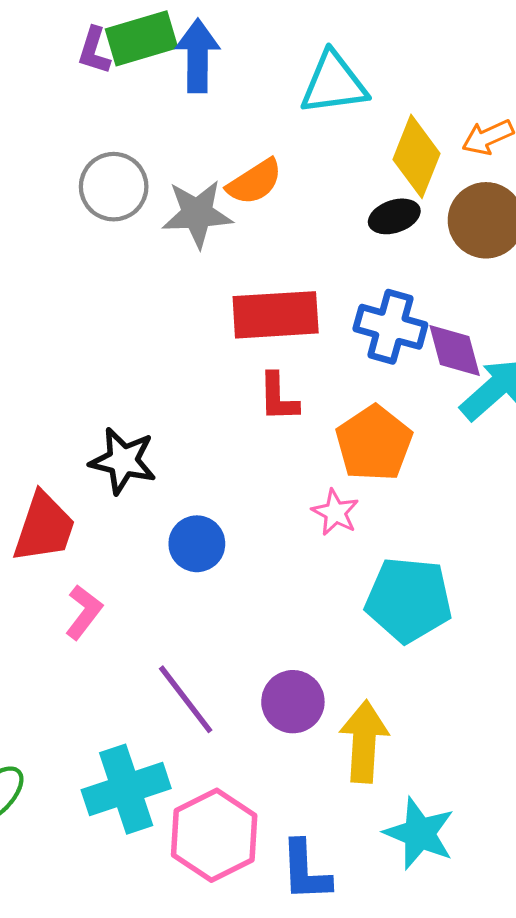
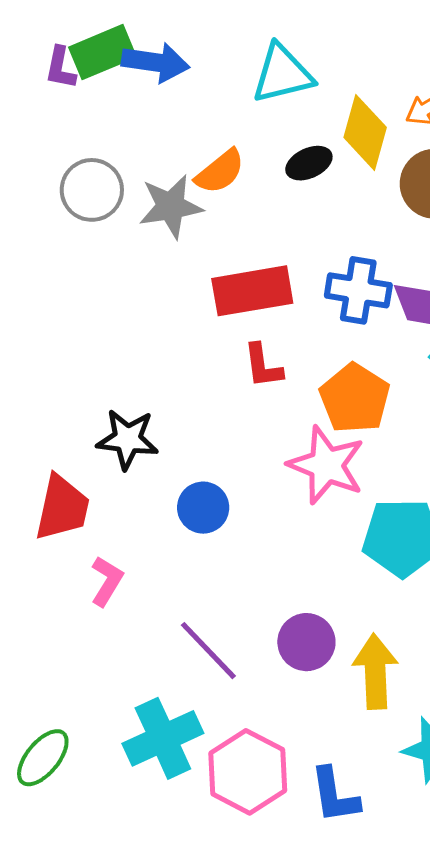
blue arrow: (198, 56) -> (155, 62), turned 104
black ellipse: (394, 216) -> (309, 163), moved
pink star: (335, 512) -> (326, 465), size x1.8

